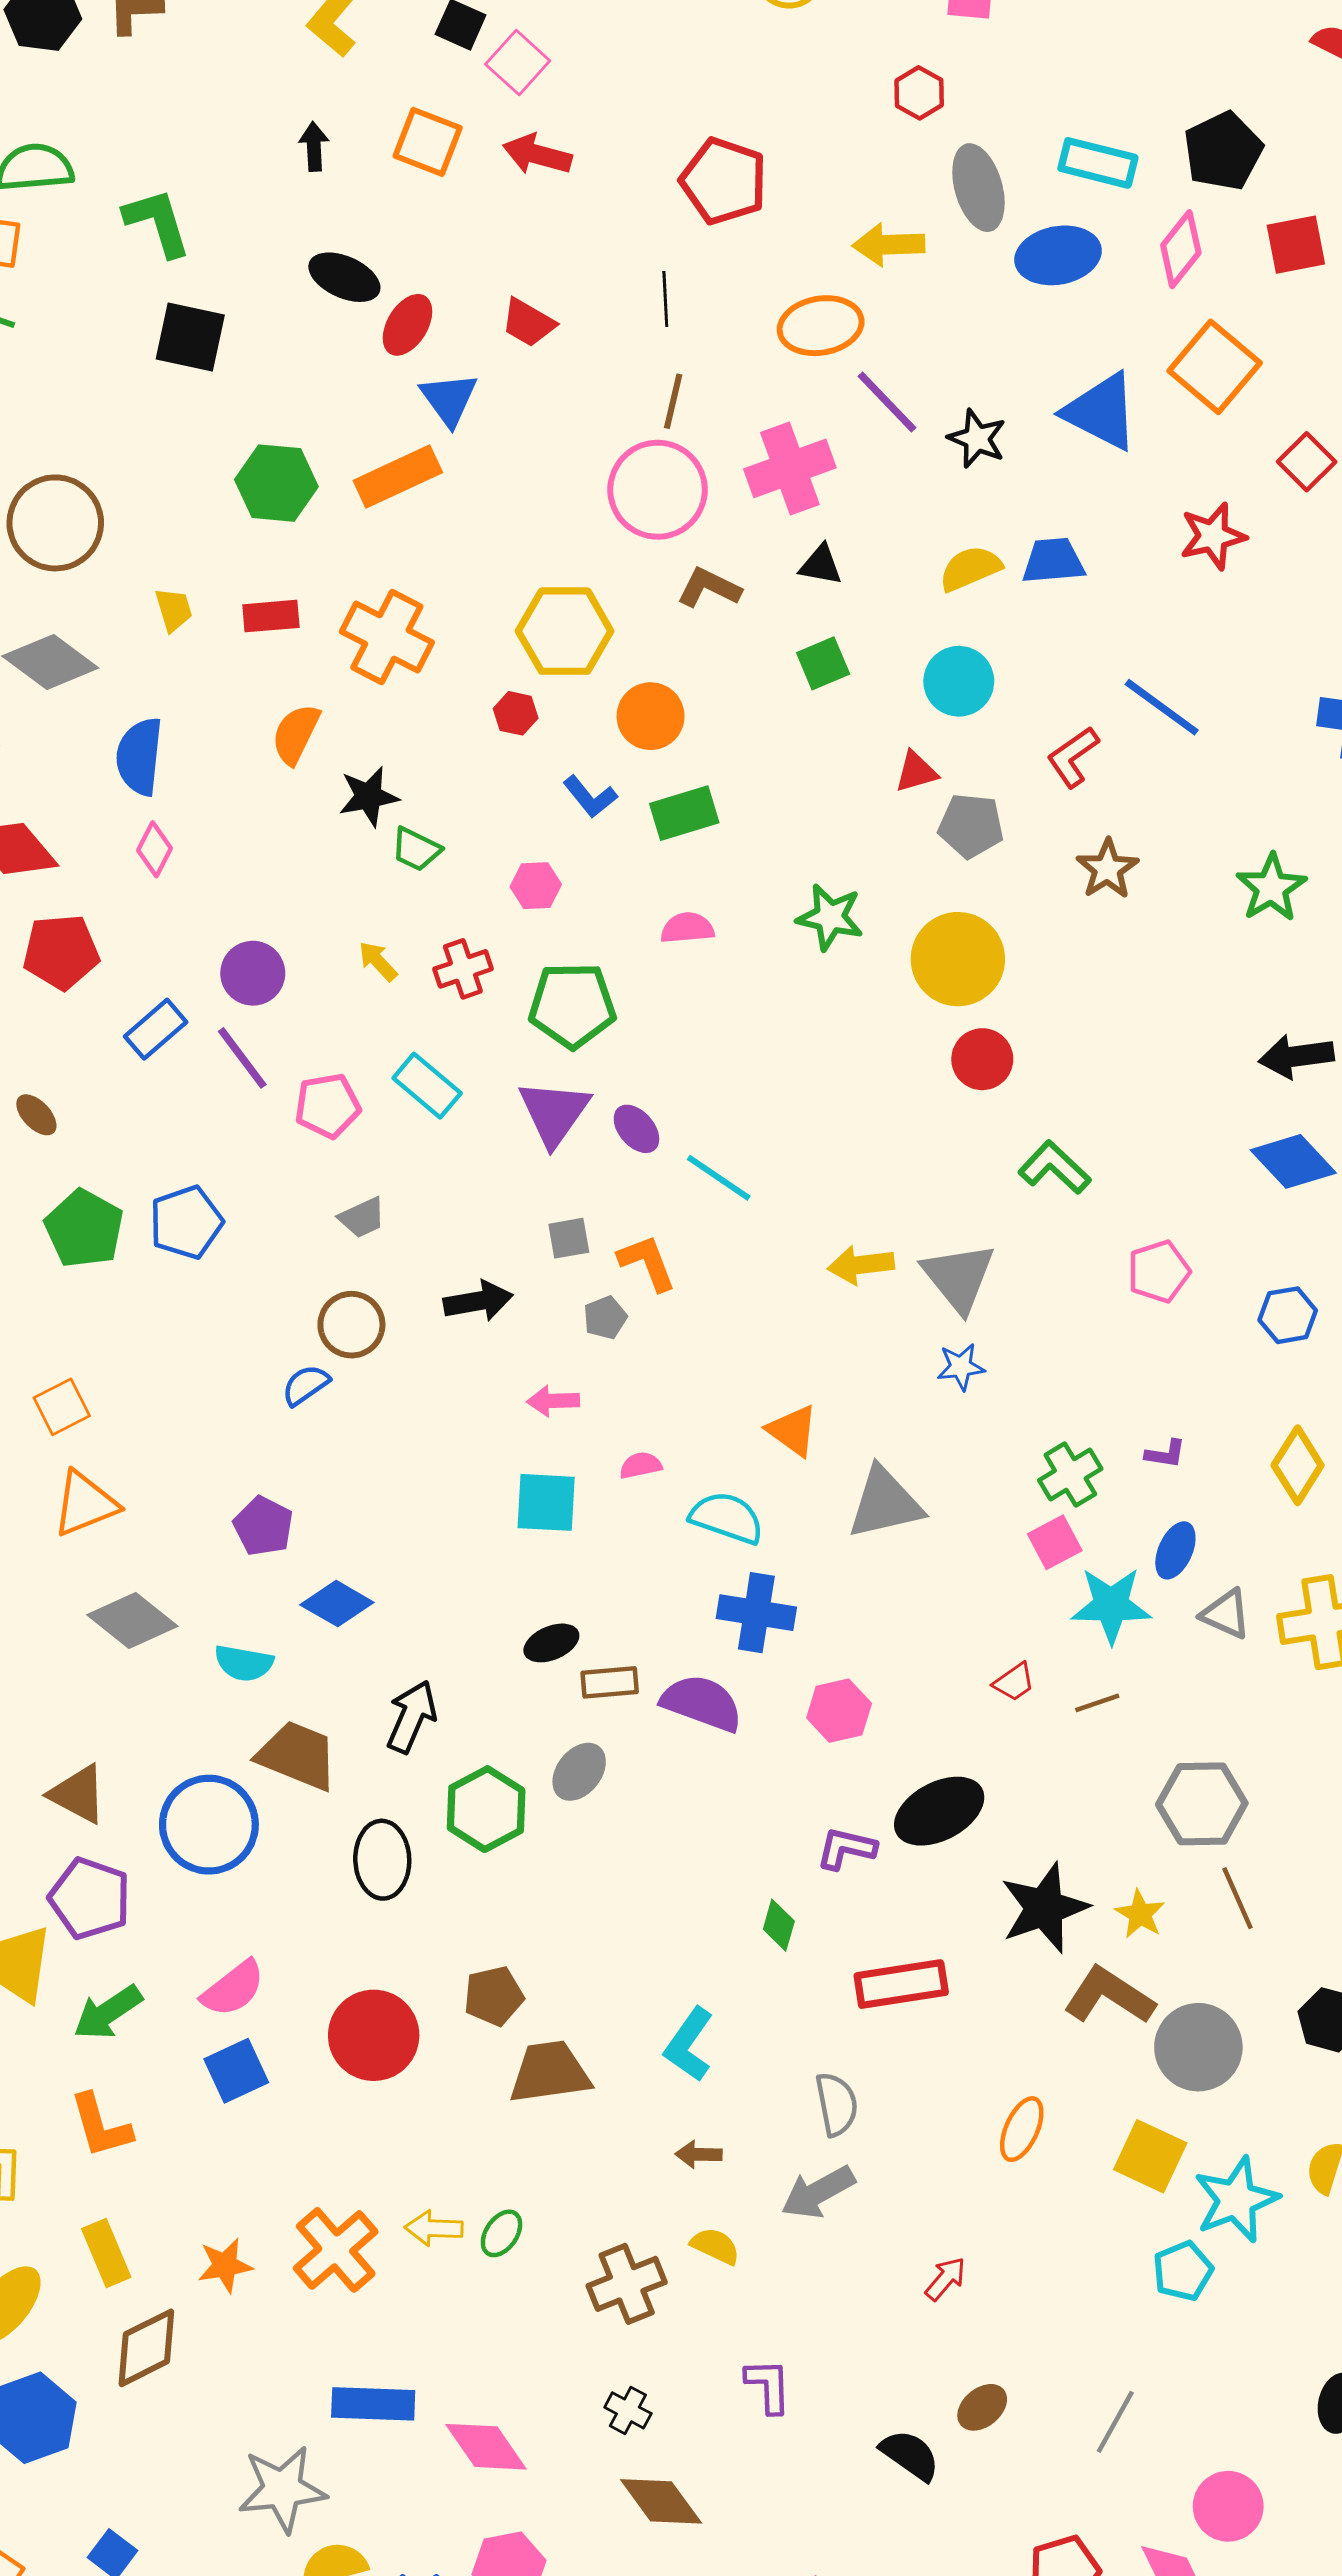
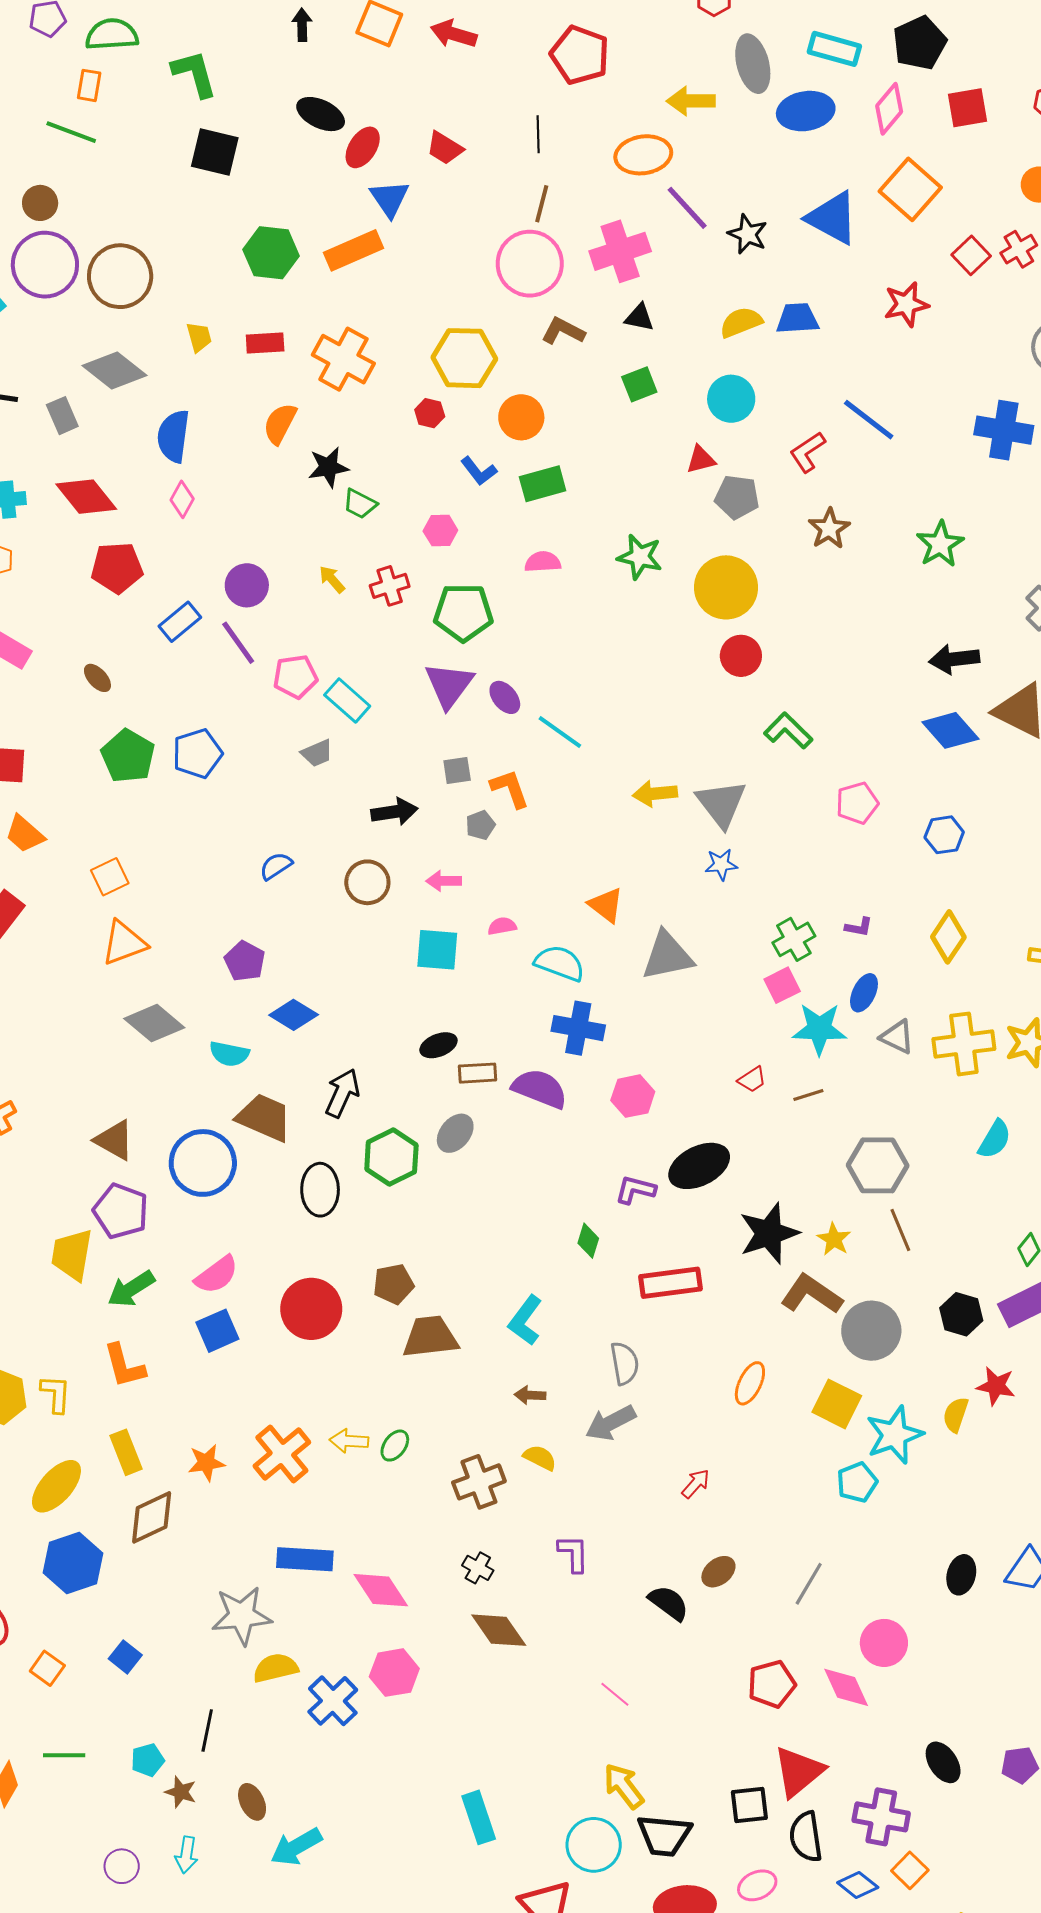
cyan rectangle: (427, 1086) -> (347, 700), moved
brown circle: (351, 1325) -> (367, 882), moved

